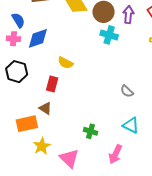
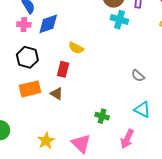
orange rectangle: (27, 124) -> (30, 89), moved
yellow star: (42, 146) -> (46, 141), moved

